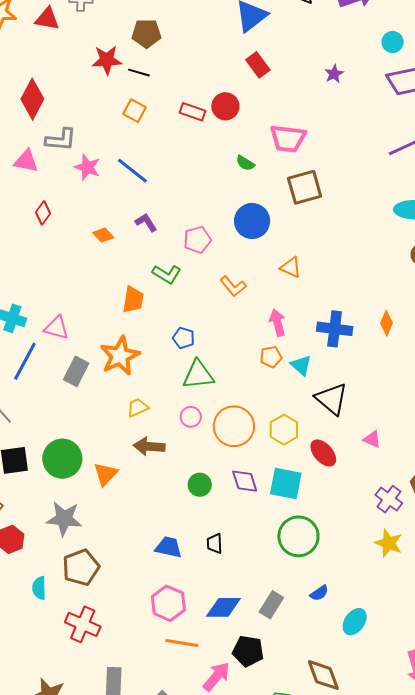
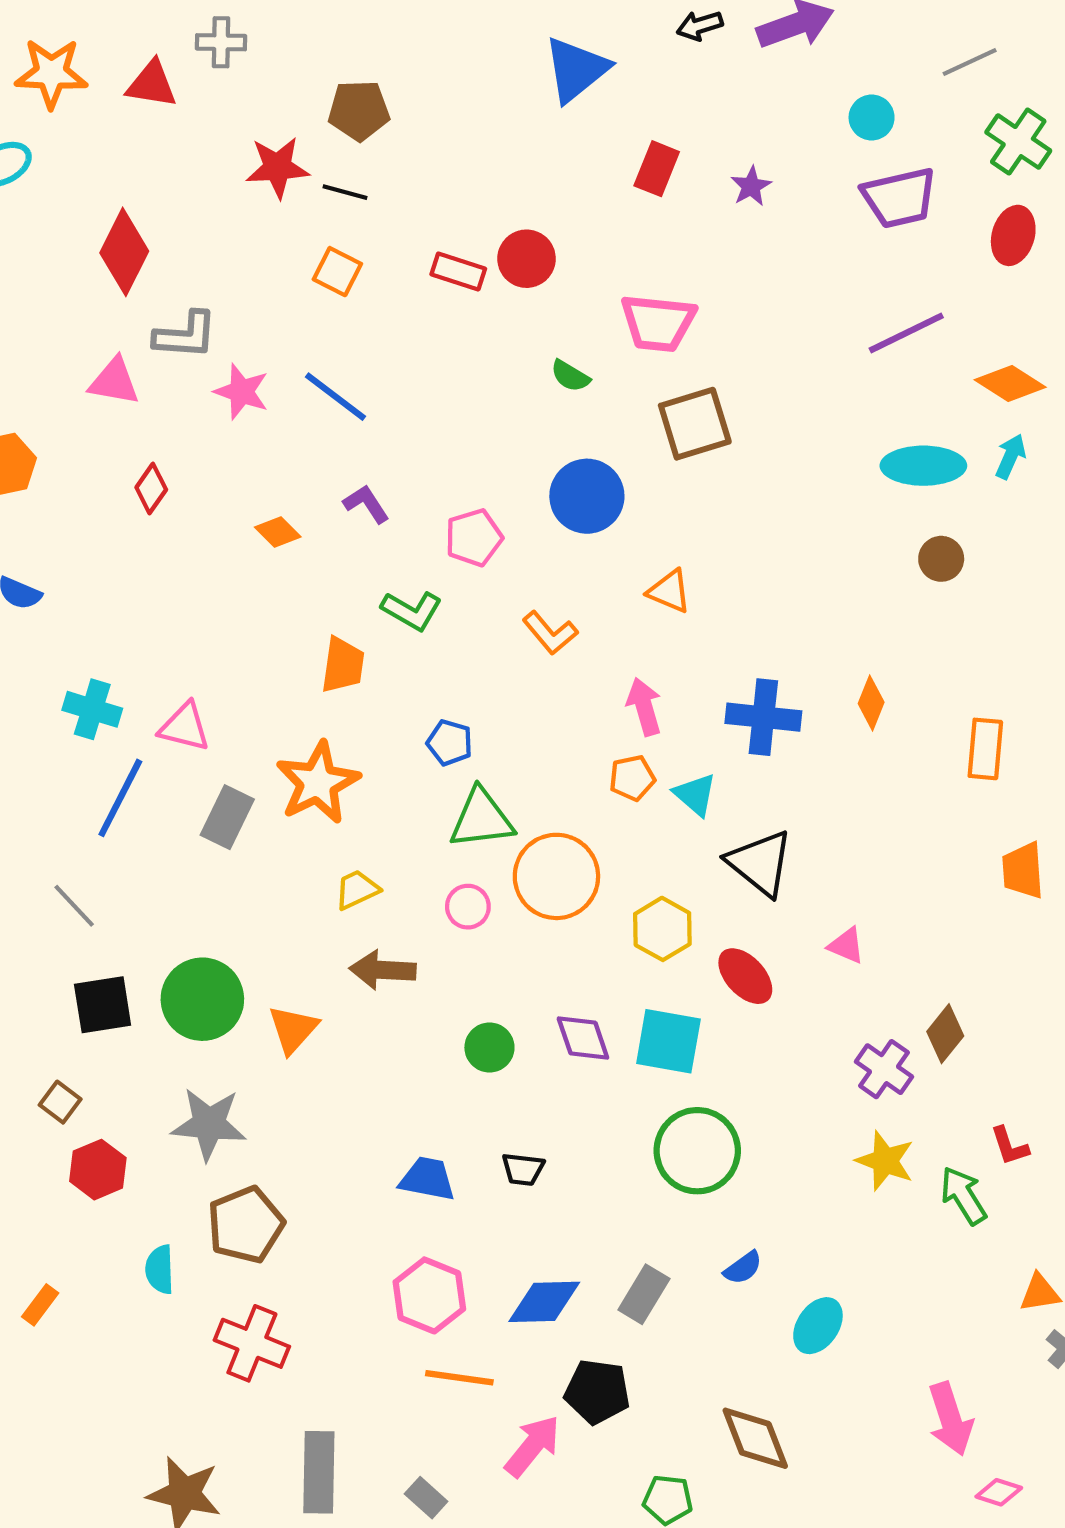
red rectangle: (258, 65) -> (657, 169), moved, turned 60
orange circle: (234, 426) -> (556, 876), moved
black trapezoid: (215, 544) -> (523, 1169), turned -80

